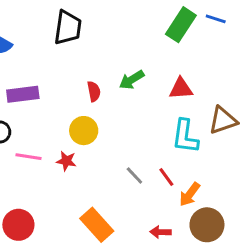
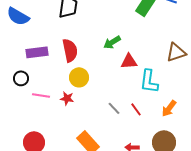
red triangle: (181, 88) -> (129, 61), moved
red semicircle: (94, 91) -> (70, 50), moved, size x1.6
brown triangle: (223, 120) -> (176, 52), moved
orange arrow: (190, 194) -> (169, 108), moved

